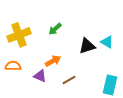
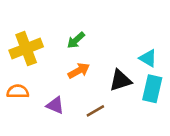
black triangle: (87, 46) -> (120, 80), moved
orange arrow: (53, 61) -> (79, 71), moved
cyan rectangle: (110, 85) -> (152, 89), moved

